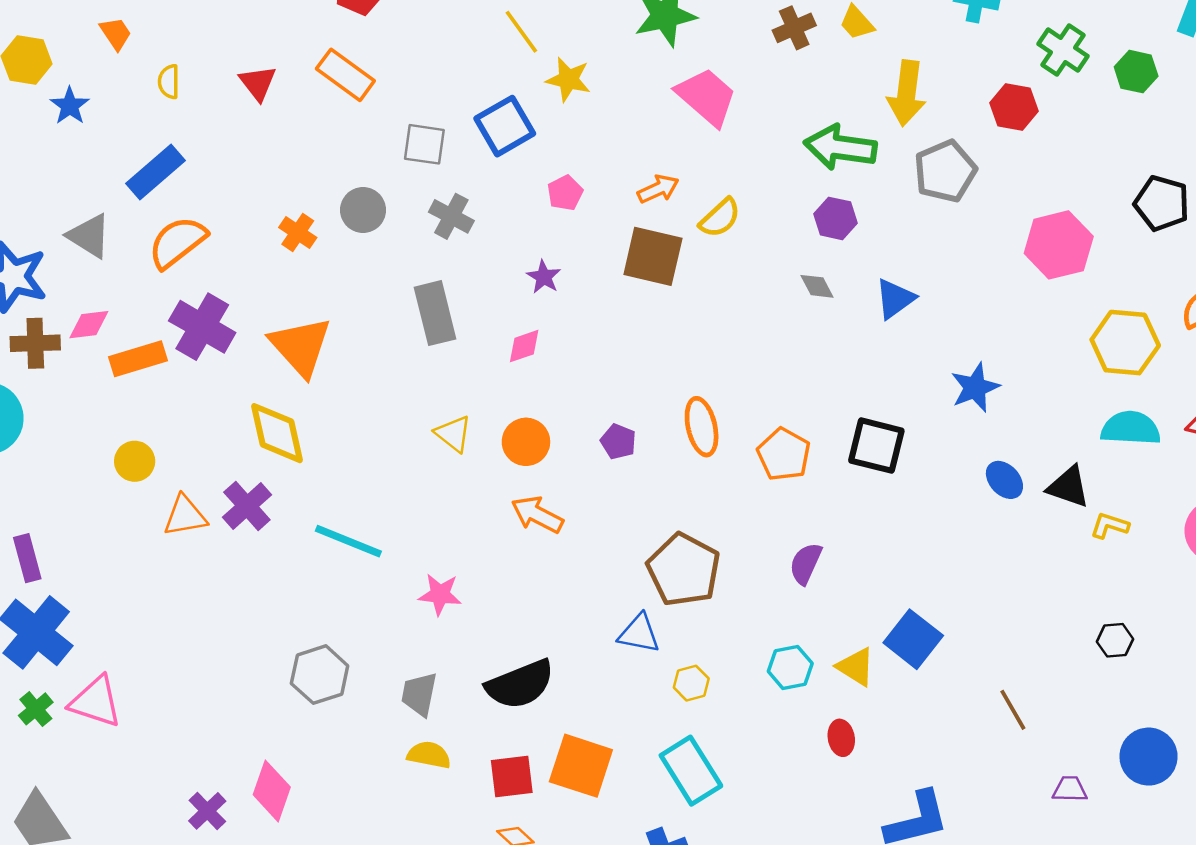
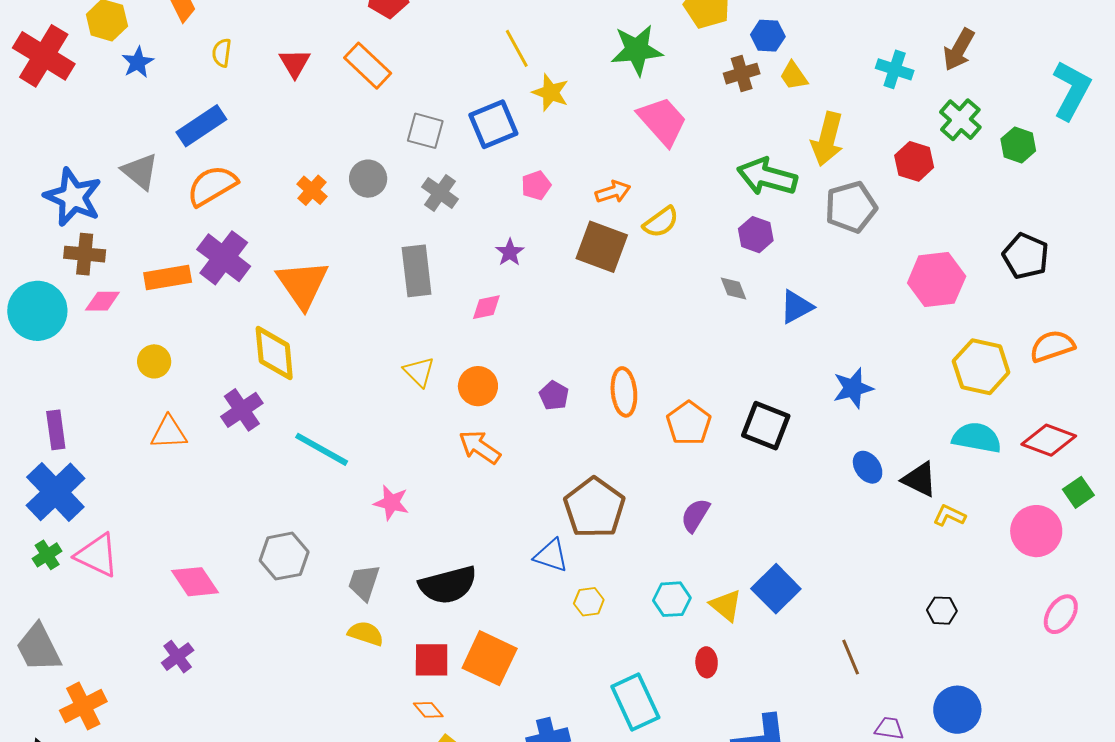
pink diamond: (89, 325) -> (102, 301), moved
orange triangle: (185, 516) -> (169, 433), moved
cyan rectangle: (691, 771) -> (635, 702), moved
pink diamond: (272, 791) -> (195, 582), moved, turned -60

